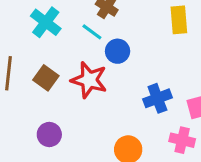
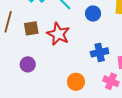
blue circle: (118, 51) -> (93, 14), moved
brown square: (46, 78) -> (31, 28), turned 35

